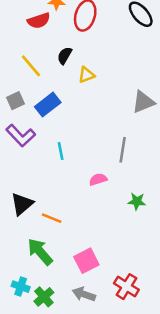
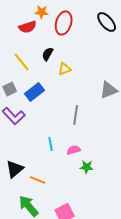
gray line: (123, 150) -> (76, 115), moved
cyan line: (61, 151) -> (51, 144), moved
green star: (137, 201) -> (87, 167), moved

